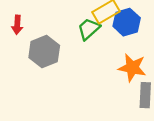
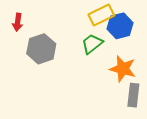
green trapezoid: (89, 29) -> (92, 44), moved

